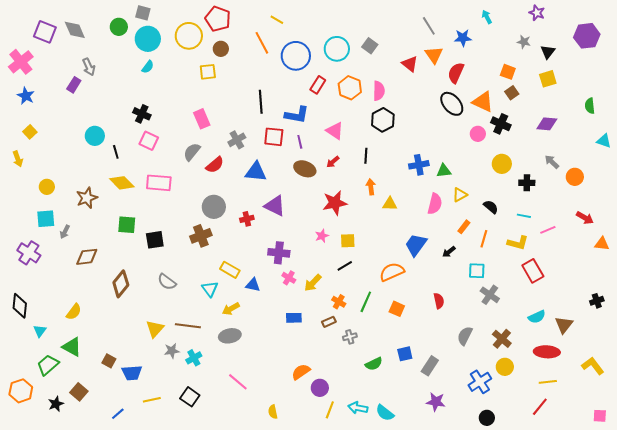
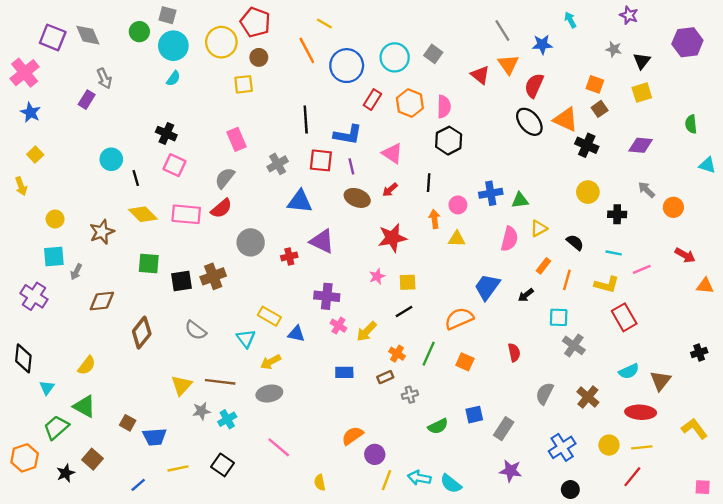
pink circle: (478, 134) -> (458, 205), moved
red semicircle: (215, 165) -> (221, 208), moved
brown cross: (201, 236) -> (213, 276), moved
yellow circle: (505, 367) -> (609, 445), moved

